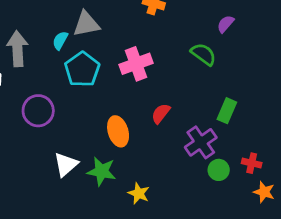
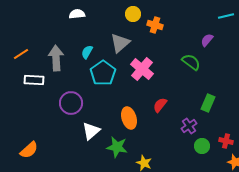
gray triangle: (86, 24) -> (120, 43), moved, turned -30
pink cross: (136, 64) -> (142, 69), turned -30
purple cross: (201, 142) -> (189, 126), size x0.7
white triangle: (66, 164) -> (91, 131), moved

